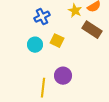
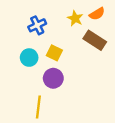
purple circle: (63, 76) -> (53, 78), moved

